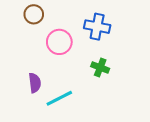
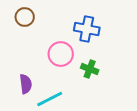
pink circle: (59, 42) -> (61, 54), moved

